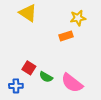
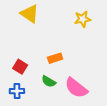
orange rectangle: (66, 36) -> (55, 58), moved
red square: (29, 68) -> (20, 67), moved

